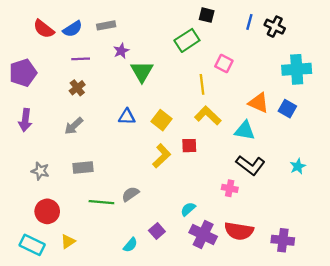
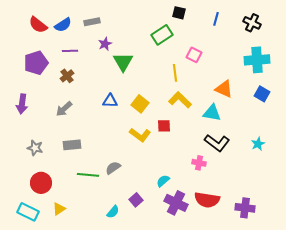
black cross: (275, 27) -> (252, 23), moved
purple pentagon: (23, 73) -> (36, 63), moved
blue square: (287, 109) -> (262, 94), moved
yellow L-shape: (162, 156) -> (140, 135), turned 80

